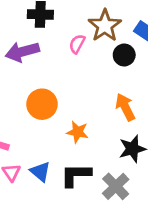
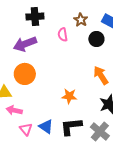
brown star: (105, 26) -> (81, 20), size x0.6
pink semicircle: (77, 44) -> (63, 35), turned -32
orange circle: (42, 104) -> (25, 74), moved

